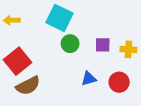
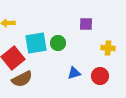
cyan square: (60, 18) -> (36, 43), moved, turned -35
purple square: (103, 45) -> (86, 24), moved

